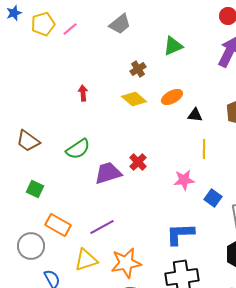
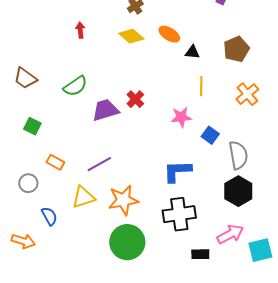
orange ellipse: (172, 97) -> (169, 34), turned 60
orange rectangle: (58, 225) -> (55, 162), size x0.7
gray circle: (31, 246) -> (28, 183), size x0.7

